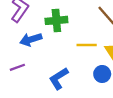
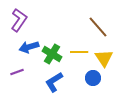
green cross: (56, 20) -> (52, 54), moved, turned 36

